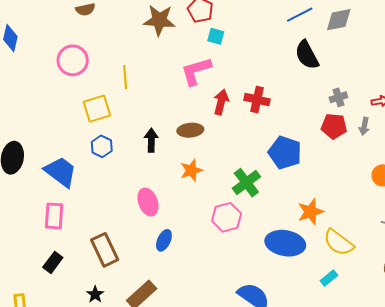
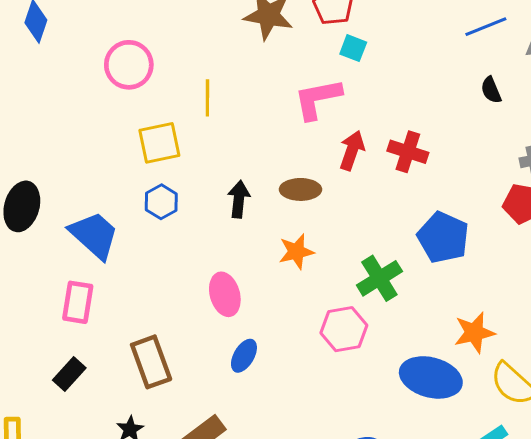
black semicircle: (307, 55) -> (491, 90), size x0.6

